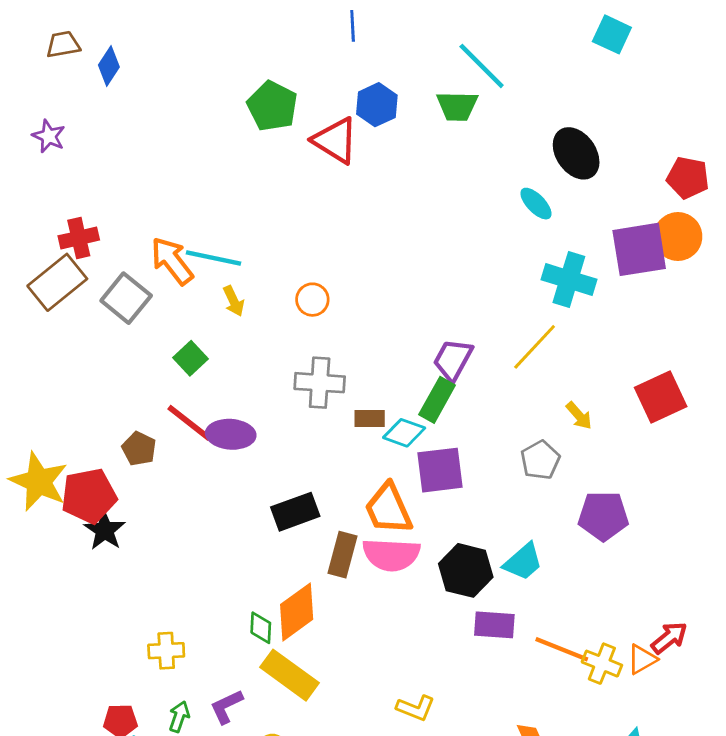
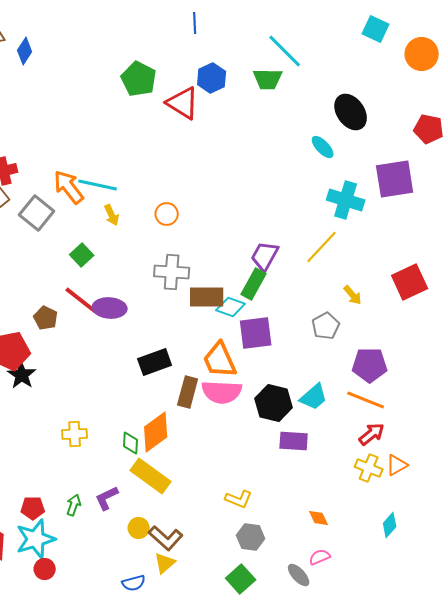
orange circle: (678, 236) -> (422, 54), moved
brown rectangle: (370, 419) -> (207, 297), size x1.6
red arrow: (669, 638) -> (372, 434), moved
orange line: (562, 649) -> (366, 400), moved
yellow cross: (166, 651) -> (75, 434), moved

